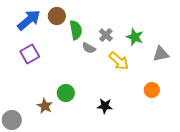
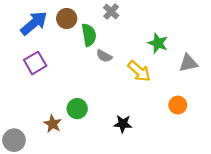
gray cross: (106, 35) -> (111, 12), moved

